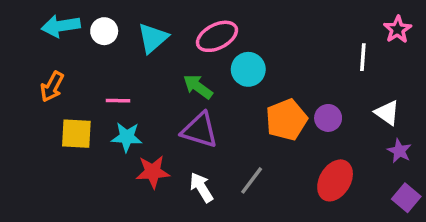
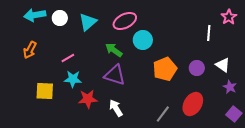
pink line: (118, 101) -> (68, 58), turned -32
purple circle: (328, 118) -> (197, 68), moved
yellow square: (76, 134) -> (45, 91), moved
gray line: (252, 180) -> (163, 114), moved

